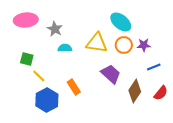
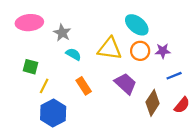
cyan semicircle: (65, 48) -> (73, 54), turned 32
yellow line: (39, 76) -> (44, 86), turned 72
orange rectangle: (74, 87) -> (84, 86), moved

